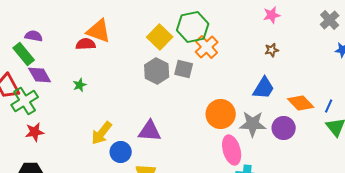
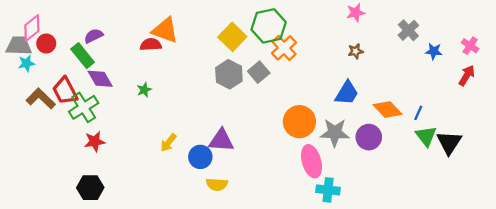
gray cross: (330, 20) -> (408, 30), moved
purple semicircle: (34, 36) -> (94, 36), turned -36
gray square: (184, 69) -> (259, 72), turned 36
yellow arrow: (102, 133) -> (168, 143), size x0.7
blue circle: (121, 152) -> (200, 157), moved

